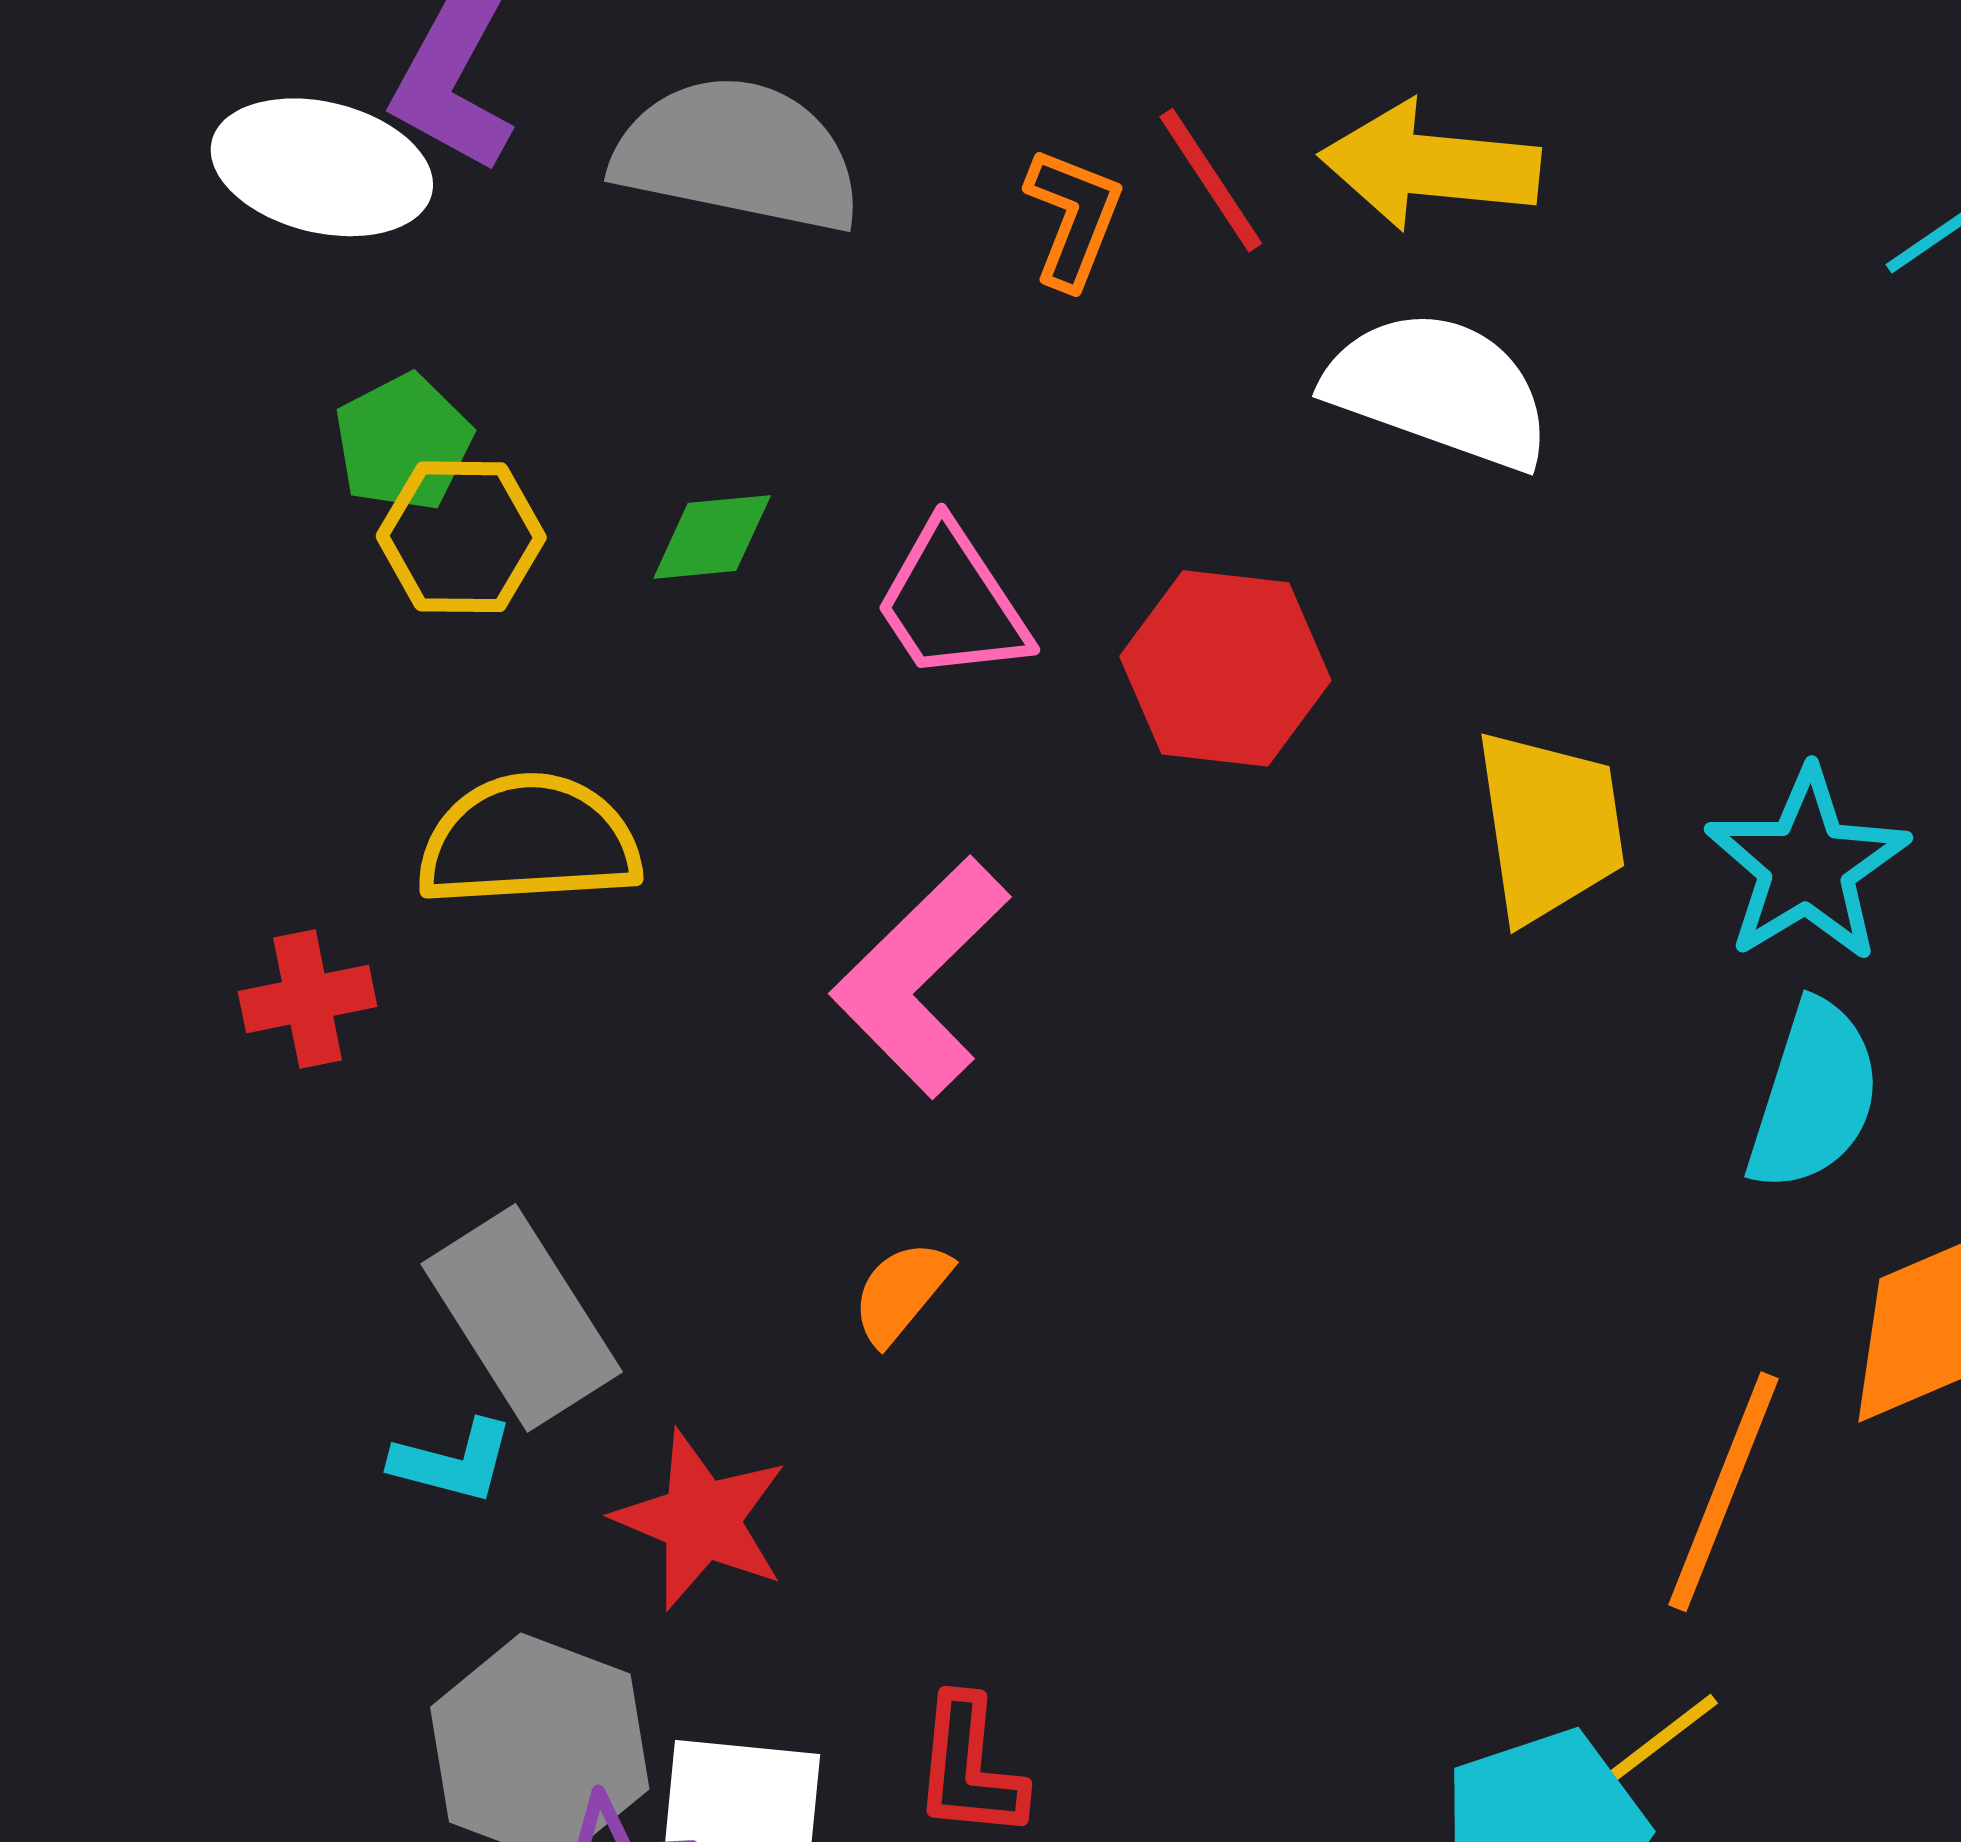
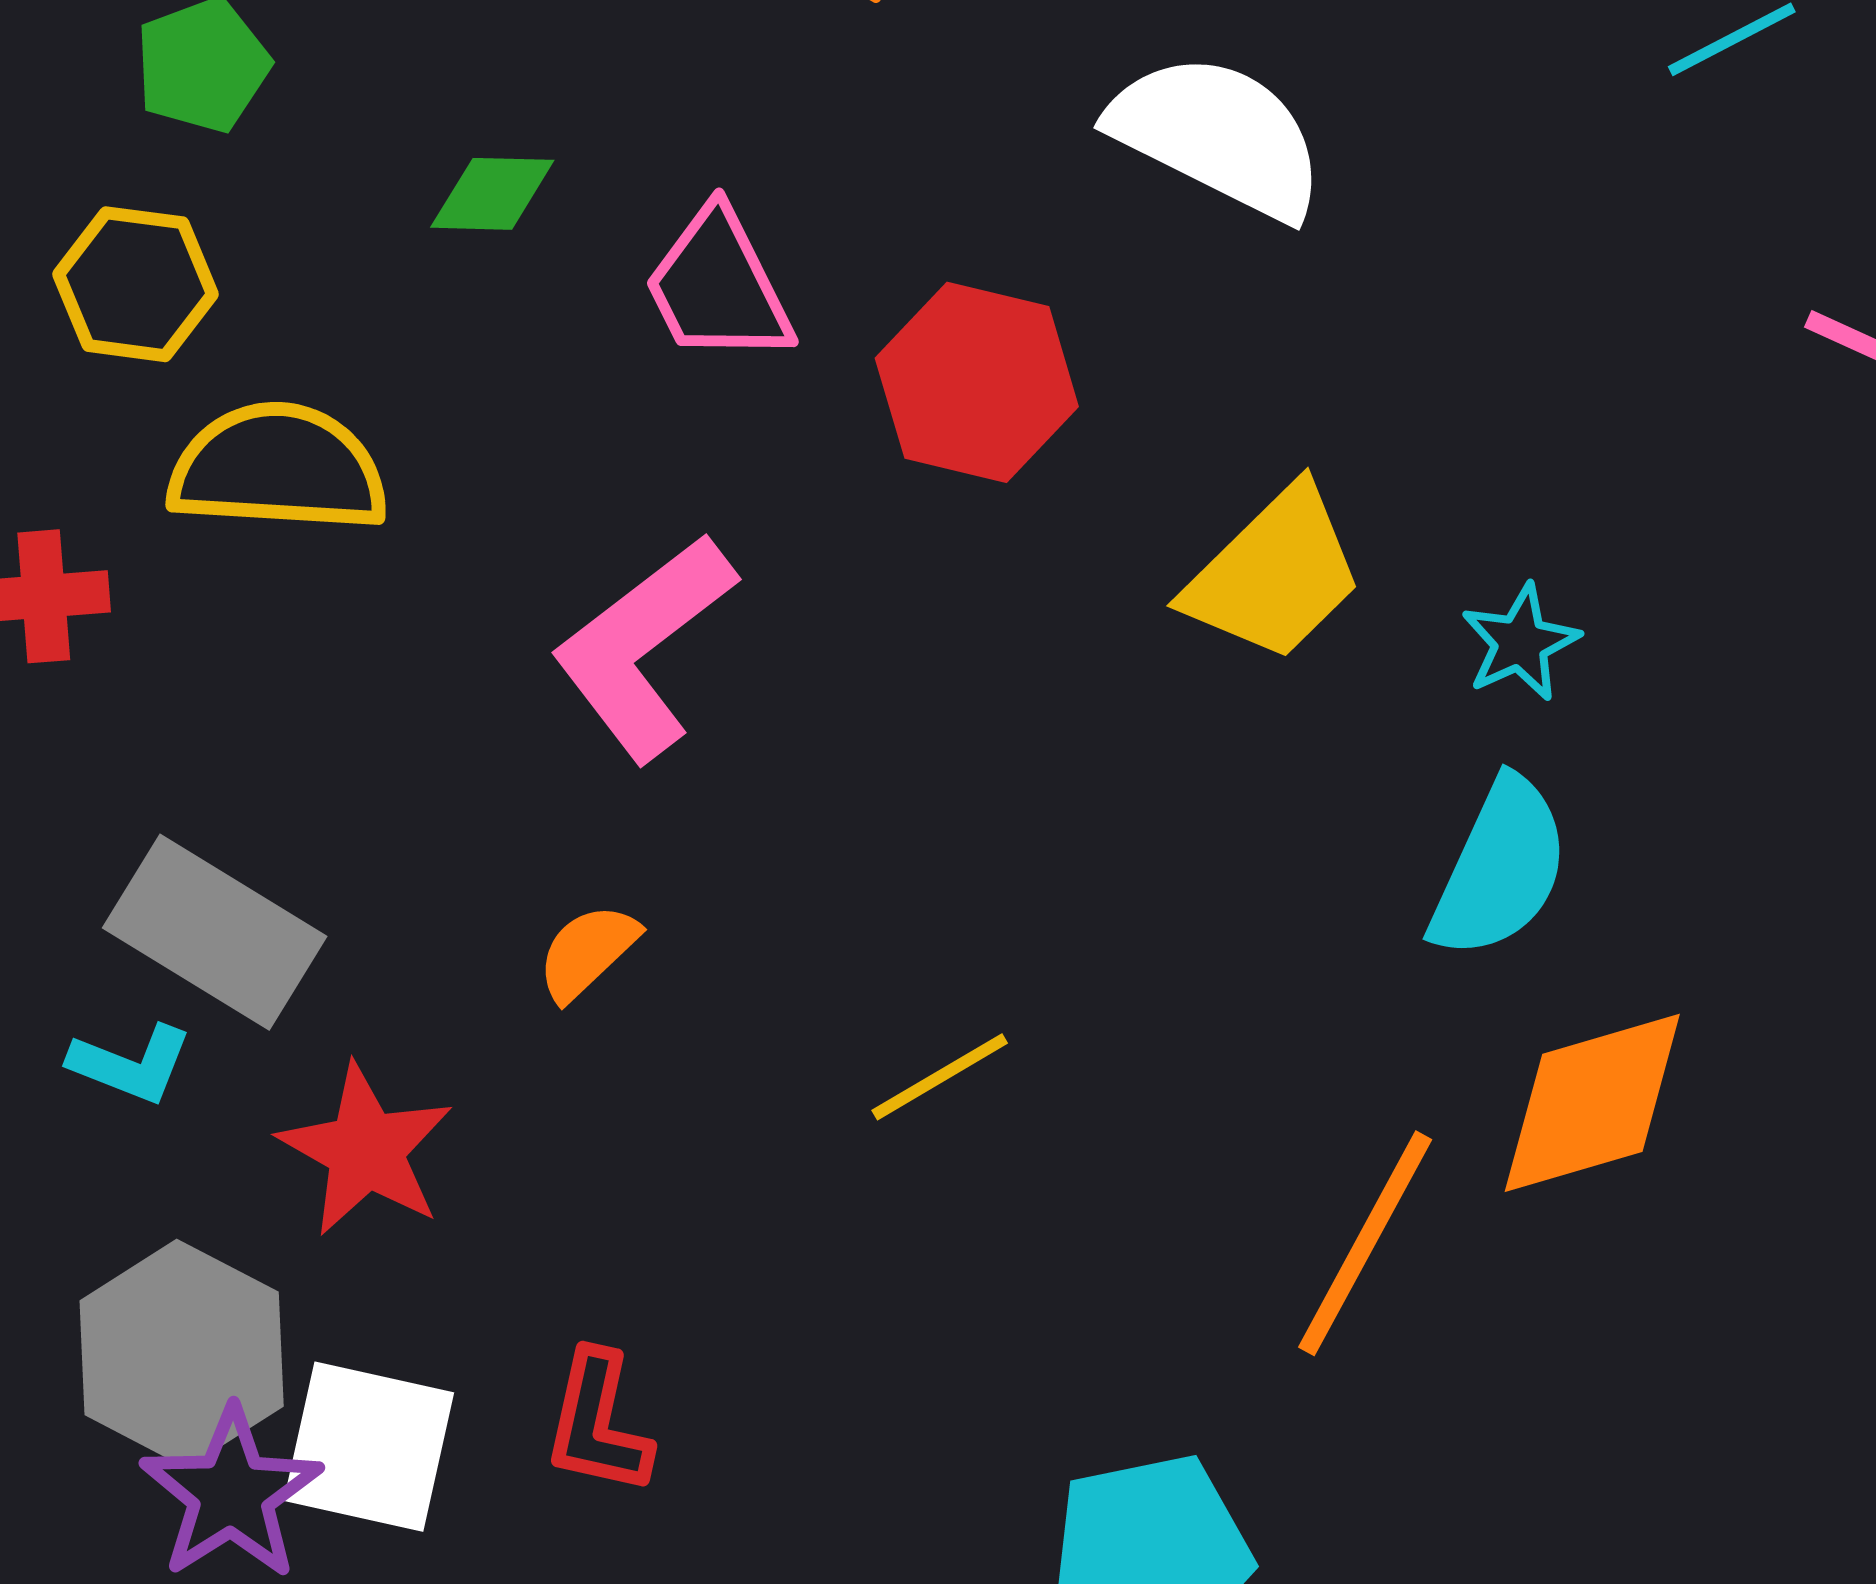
yellow hexagon: (461, 537) -> (135, 284), moved
yellow trapezoid: (1550, 826) -> (1274, 574), turned 47
cyan star: (1807, 865) -> (1520, 643), size x0.6
gray rectangle: (522, 1318) -> (215, 932), turned -33
yellow line: (1653, 1746) -> (940, 1077), moved

